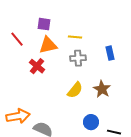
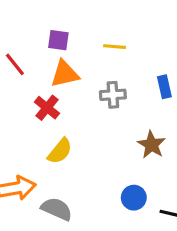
yellow line: (75, 37) -> (115, 47), moved
yellow semicircle: (75, 90) -> (60, 151), moved

